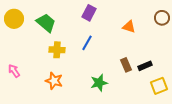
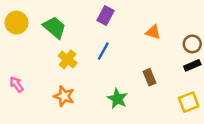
brown circle: (162, 18) -> (192, 44), moved
yellow cross: (57, 50) -> (68, 59), turned 35
black rectangle: (145, 66) -> (192, 65), moved
green star: (99, 83) -> (117, 99), turned -30

